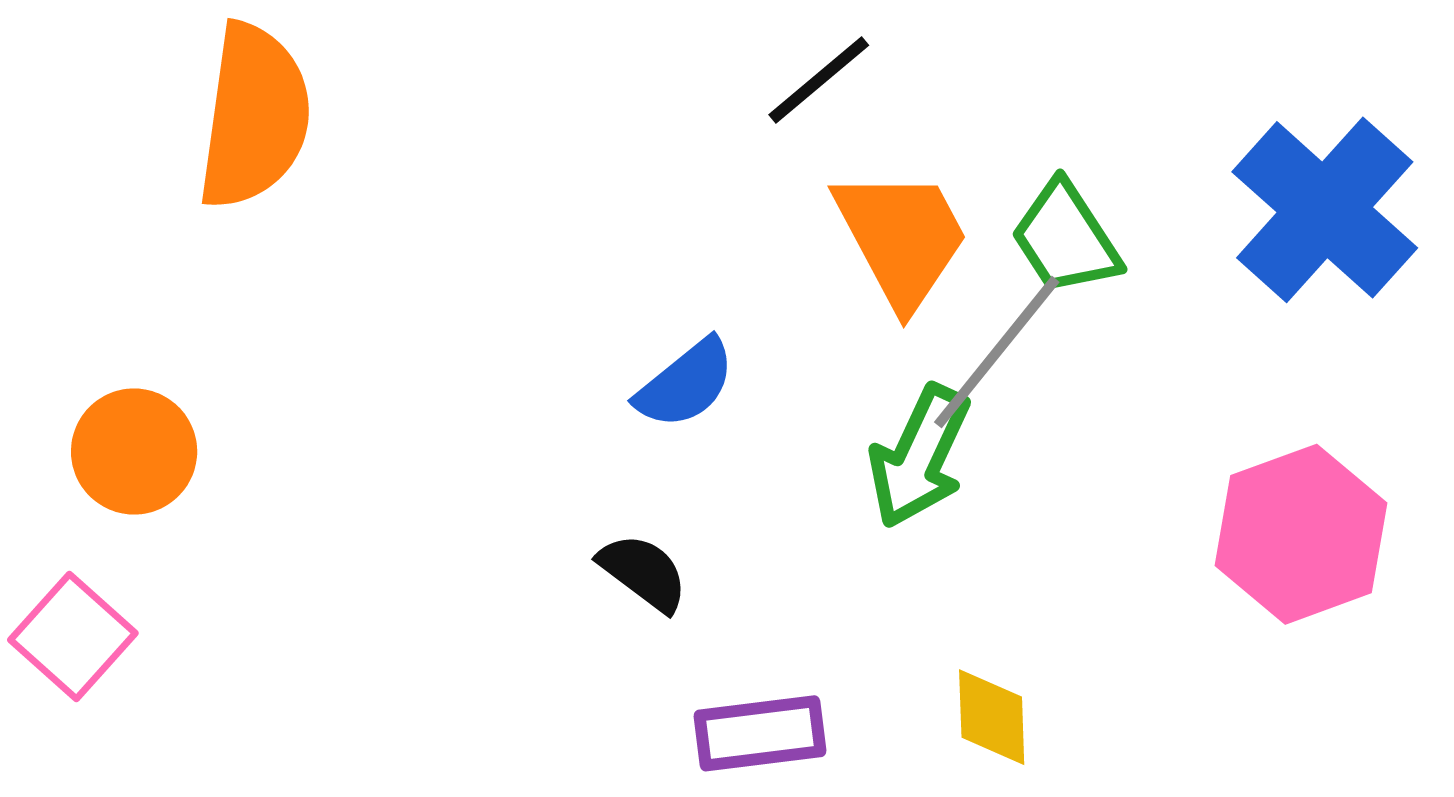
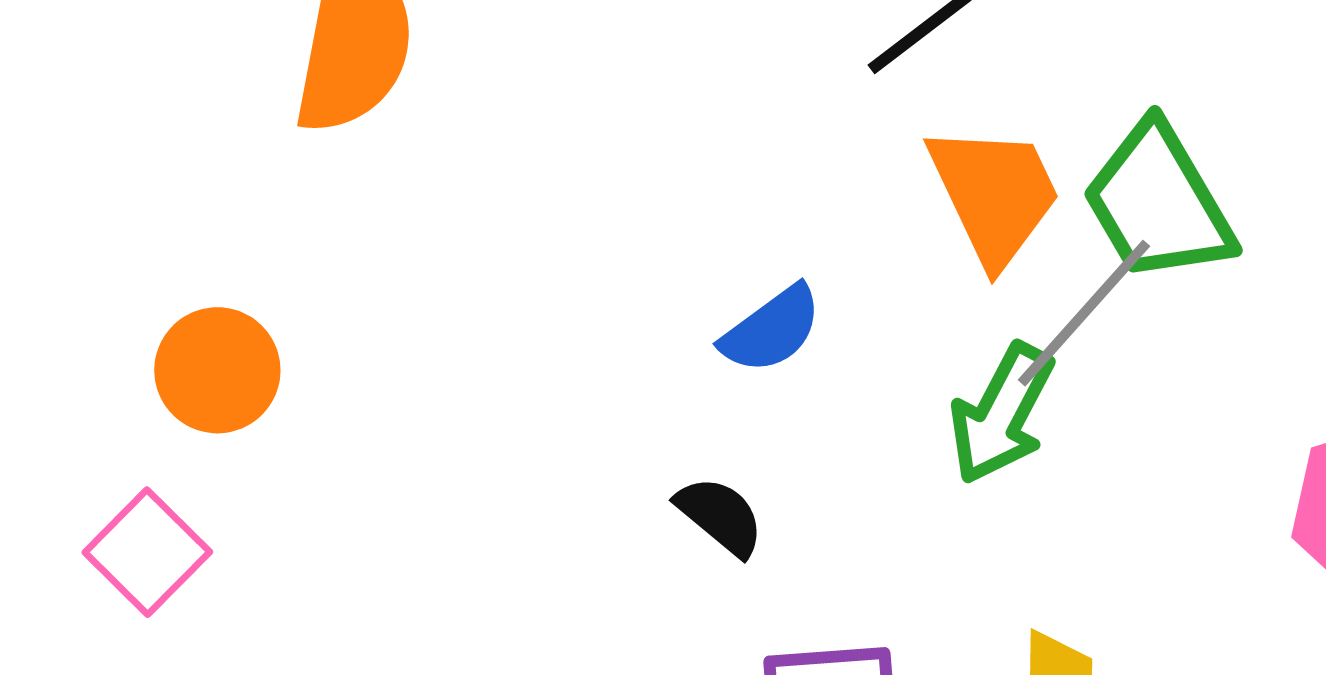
green trapezoid: (1066, 238) -> (1158, 203), size x1.4

